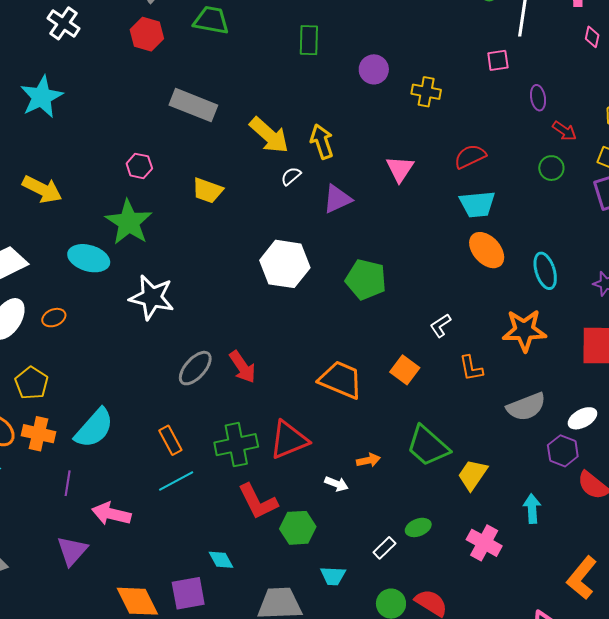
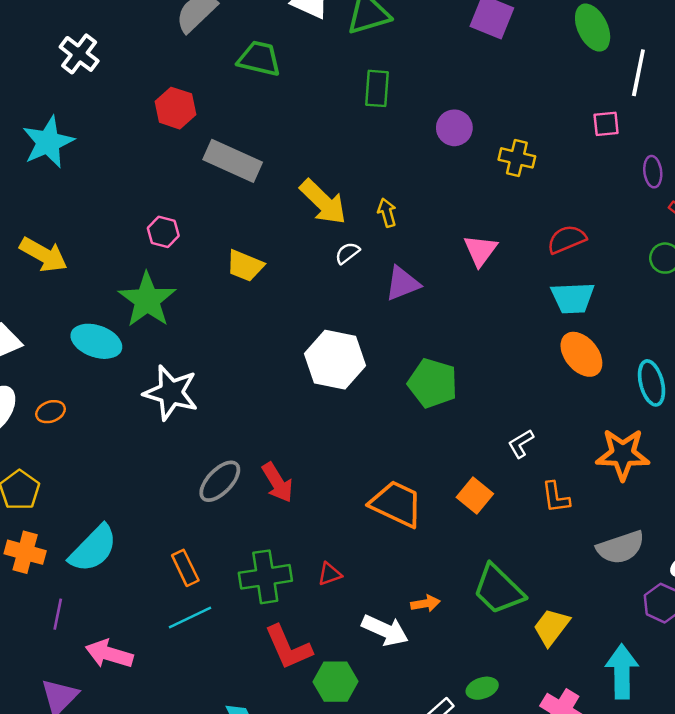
red hexagon: (147, 34) -> (175, 108), moved
yellow arrow: (322, 142) -> (387, 213), size x0.7
red triangle: (289, 440) -> (330, 574), size x0.5
white arrow: (336, 484) -> (385, 630), size x1.6
cyan arrow: (532, 509) -> (622, 672), size x1.5

